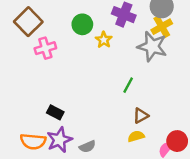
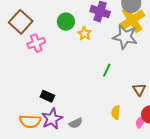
yellow cross: (162, 27) -> (132, 20), size x1.4
brown triangle: (141, 116) -> (139, 90), moved, turned -32
yellow semicircle: (136, 136) -> (116, 112), turned -64

